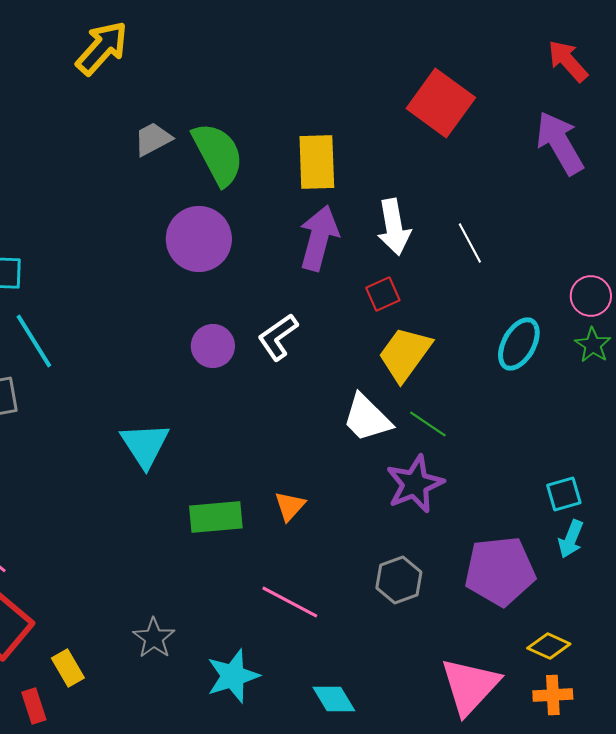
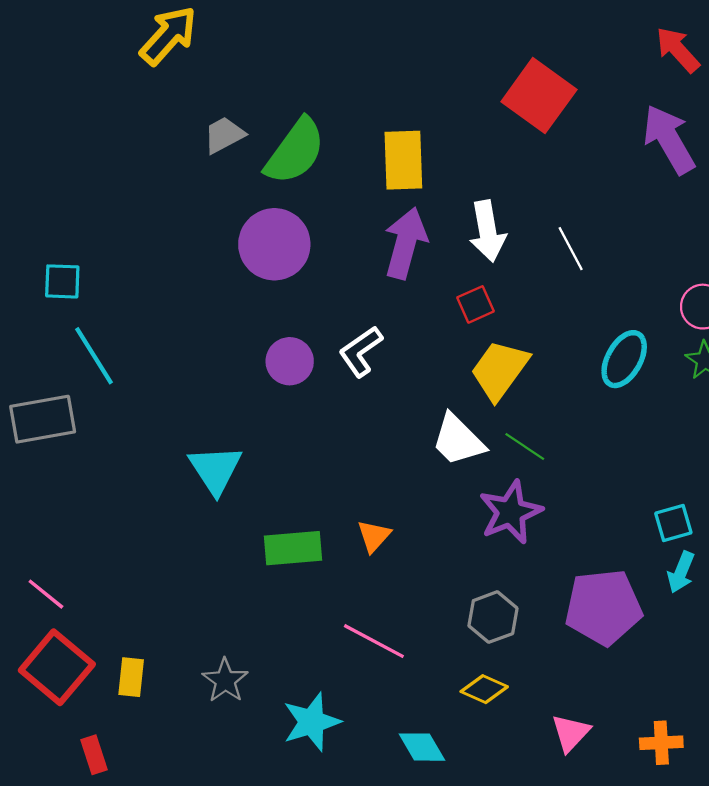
green semicircle: (218, 154) -> (295, 151), turned 64
yellow diamond: (549, 646) -> (484, 689), moved
yellow rectangle: (68, 668) -> (131, 677), moved, turned 36
pink triangle: (470, 686) -> (571, 733), size x0.6

